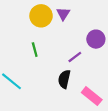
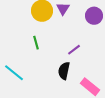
purple circle: (96, 39) -> (94, 16), moved

